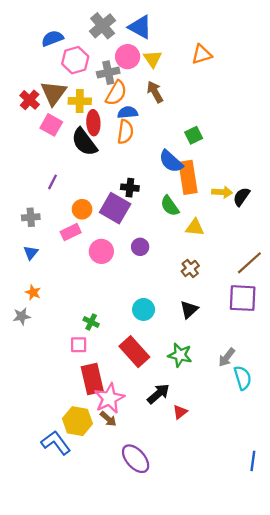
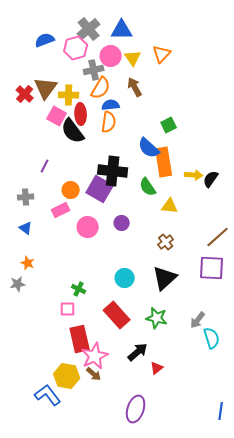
blue triangle: (140, 27) -> (122, 30), turned -30
orange triangle: (202, 54) -> (162, 54), moved, turned -30
pink hexagon: (75, 60) -> (76, 48), moved
pink square: (51, 125) -> (57, 116), moved
black cross: (130, 188) -> (113, 171), size x1.8
blue triangle: (31, 253) -> (26, 228), turned -32
black triangle: (189, 309) -> (165, 278), size x1.5
purple ellipse: (136, 459) -> (136, 409), moved, turned 60

